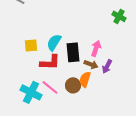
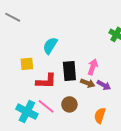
cyan semicircle: (54, 42) -> (50, 46), moved
purple arrow: (107, 66) -> (104, 85), turned -88
orange semicircle: (85, 79) -> (100, 116), moved

